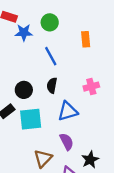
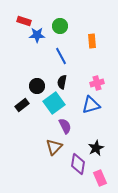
blue triangle: (68, 111) -> (91, 105), moved
cyan square: (31, 119) -> (54, 103), moved, turned -30
purple semicircle: (67, 142) -> (65, 126), moved

